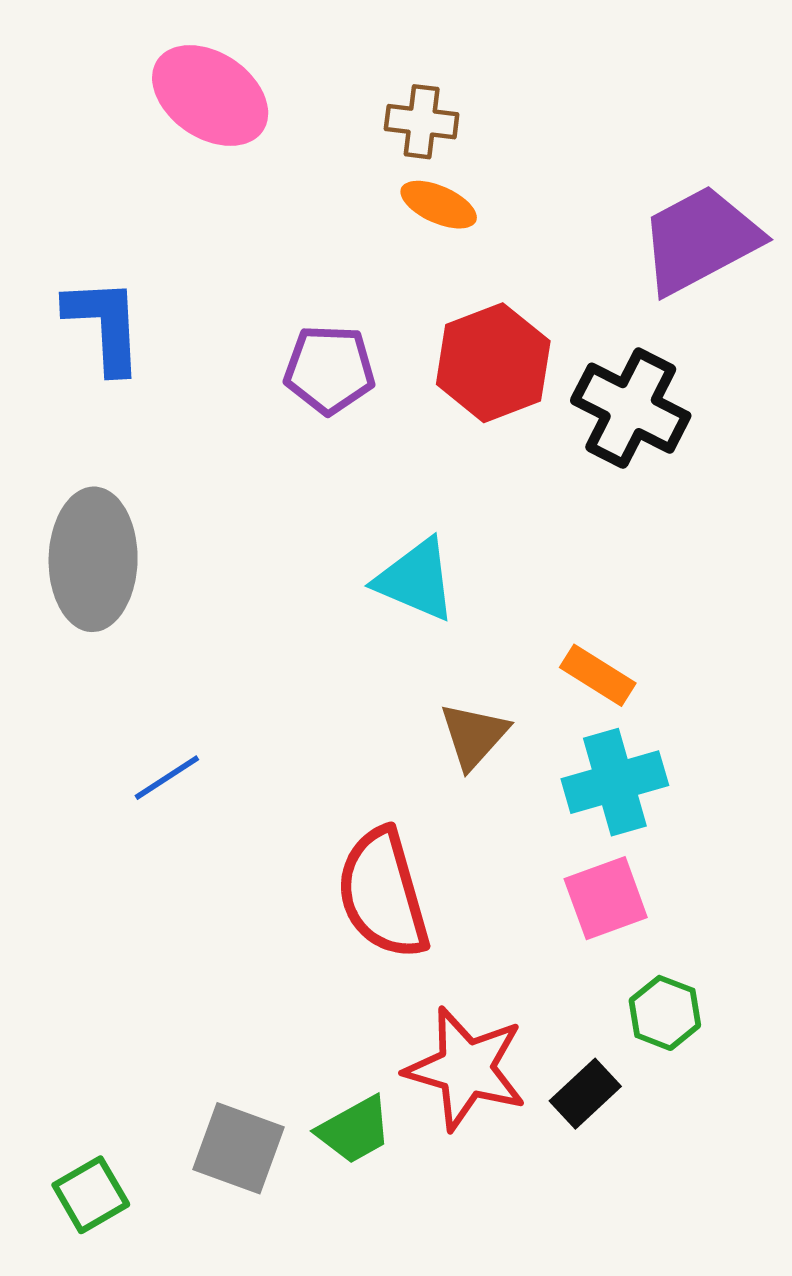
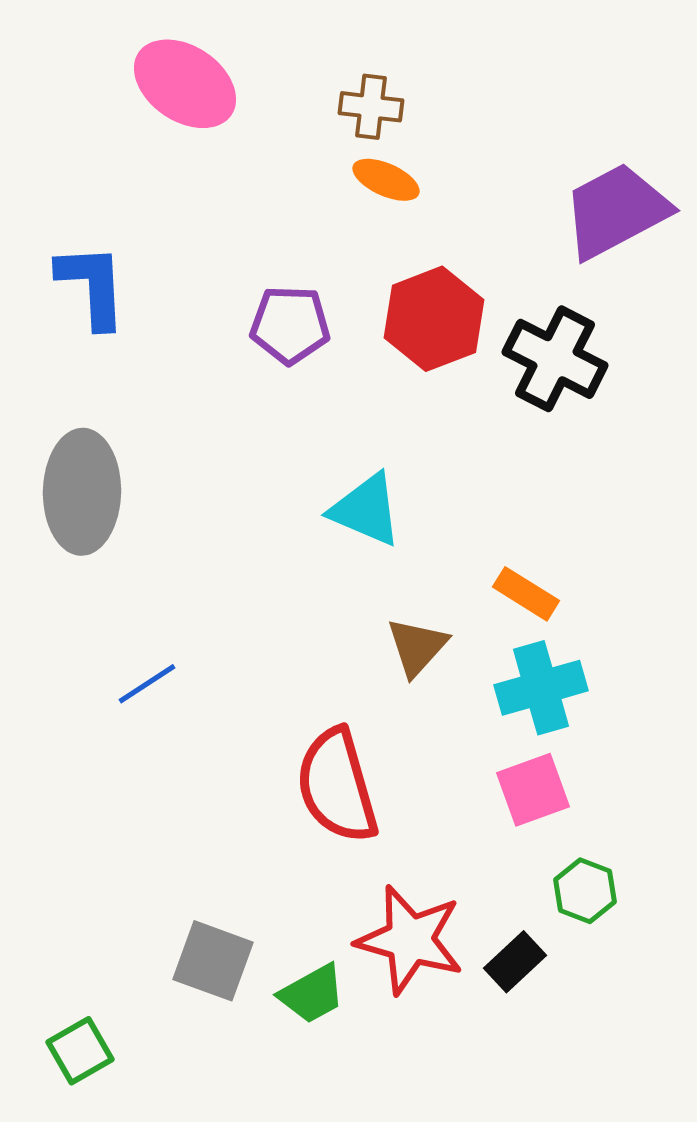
gray square: (239, 1148) -> (213, 961), moved

